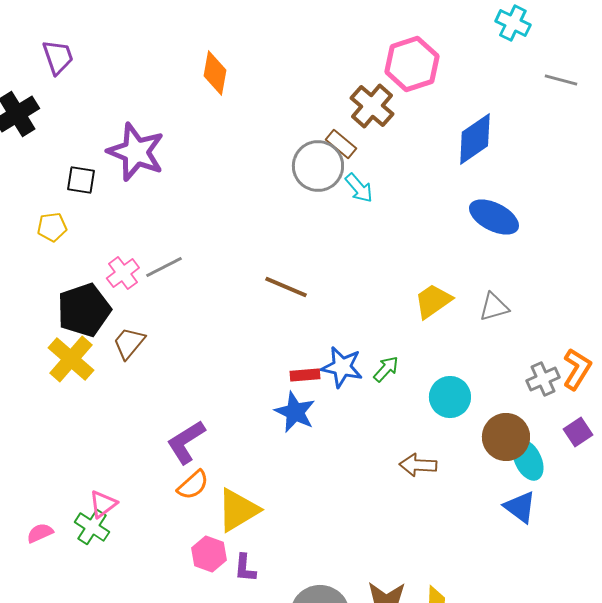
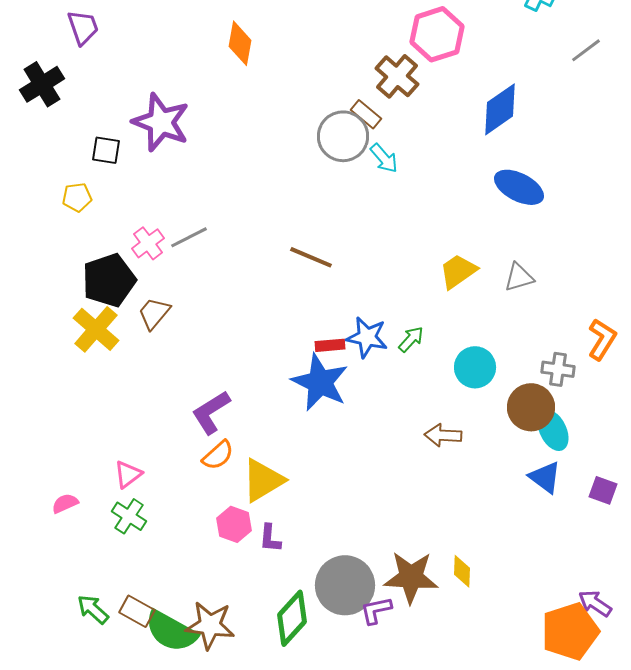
gray line: (561, 80) -> (586, 50), turned -52
gray cross: (543, 379) -> (558, 369), moved, turned 32
blue star: (295, 412) -> (320, 382), size x1.4
purple square: (578, 432) -> (603, 490), moved, turned -36
green cross: (92, 527) -> (129, 516), moved

